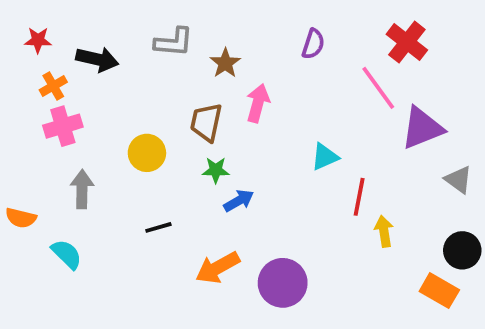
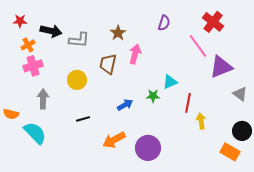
gray L-shape: (174, 42) -> (79, 40), moved
green star: (216, 170) -> (153, 96), moved
cyan semicircle: (67, 254) -> (35, 133), size x1.4

